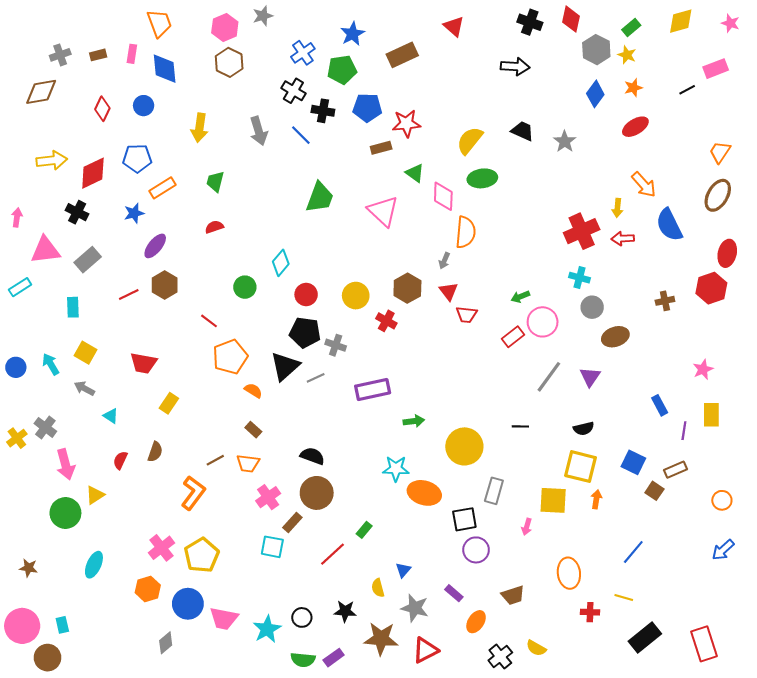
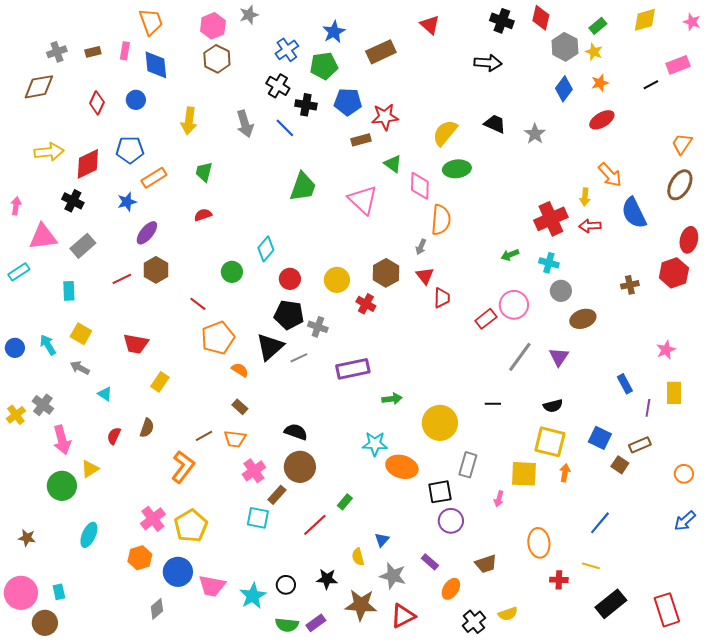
green arrow: (520, 297) -> (510, 255), moved
red trapezoid: (467, 315) -> (442, 298), turned -95
yellow semicircle: (536, 648) -> (508, 614), turned -48

